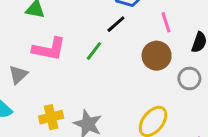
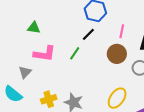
pink line: (166, 22) -> (122, 31), turned 32

